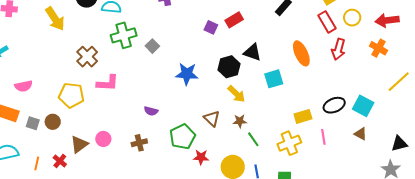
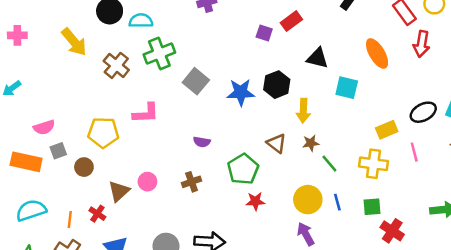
gray square: (152, 46) -> (196, 81), moved, size x1.5
brown cross: (87, 57) -> (116, 65), moved
black hexagon: (229, 67) -> (277, 85), moved
cyan square: (274, 79) -> (347, 88), turned 36
yellow arrow: (236, 94) -> (303, 111), turned 54
gray square: (33, 123) -> (58, 151), moved, turned -32
yellow cross: (289, 143) -> (374, 164), turned 35
red star: (201, 157) -> (255, 201), moved

